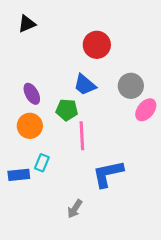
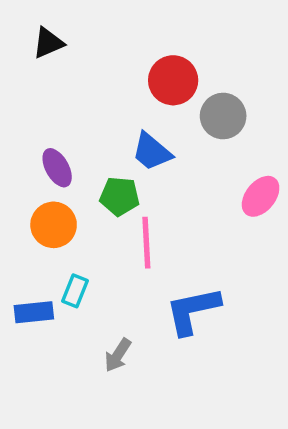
gray circle: (131, 86) -> (223, 116), moved
gray arrow: (75, 209) -> (118, 355), moved

